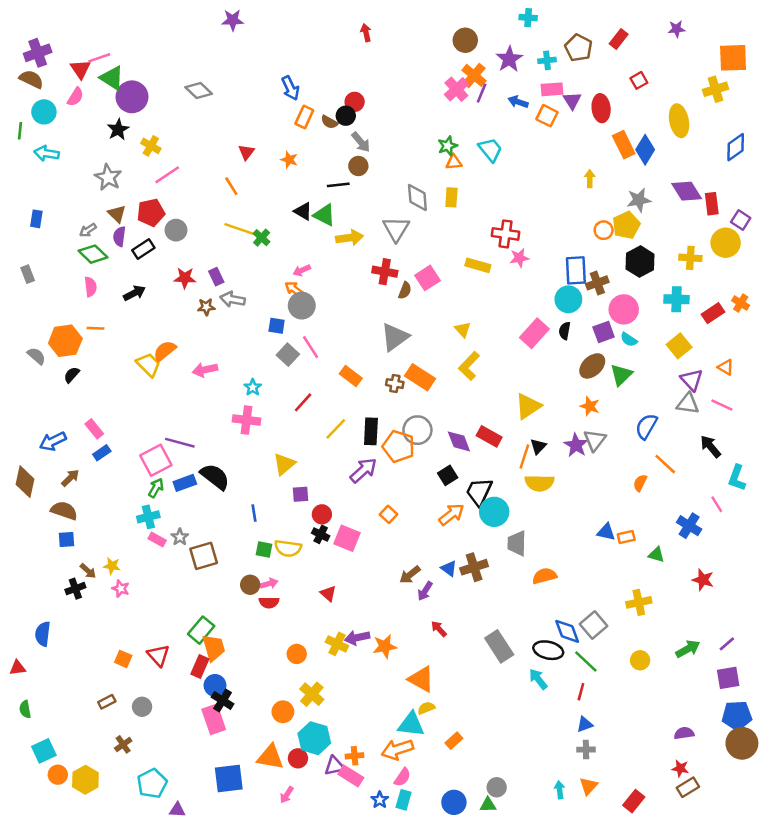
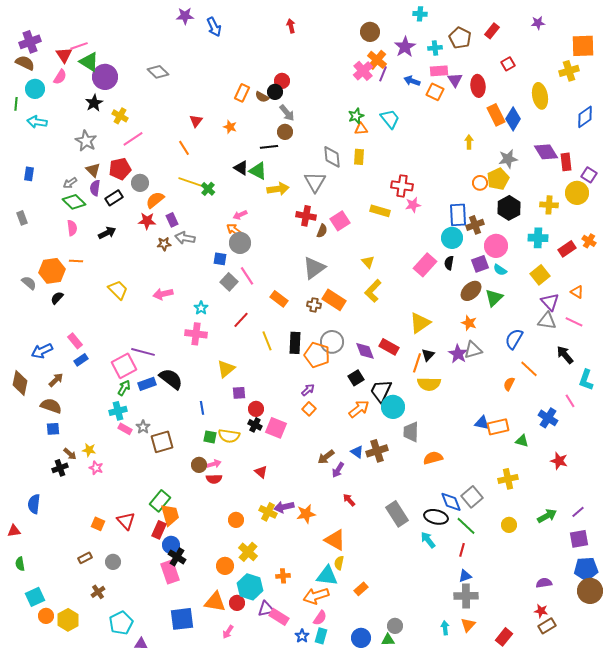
blue arrow: (290, 88) -> (214, 27), moved
orange semicircle: (165, 351) -> (155, 200), moved
yellow line: (336, 429) -> (267, 341), turned -66
gray triangle: (595, 440) -> (473, 350), turned 36
purple arrow: (363, 470) -> (308, 390), moved, size x0.6
orange rectangle: (626, 537) -> (498, 427), size x1.5
yellow semicircle: (426, 708) -> (339, 563), turned -56
gray cross: (586, 750) -> (466, 596), size x1.6
orange cross: (355, 756) -> (283, 576), moved

